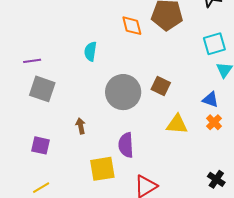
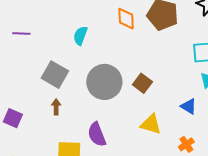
gray square: (42, 89) -> (55, 75), moved
orange cross: (214, 122) -> (186, 144), moved
purple semicircle: (126, 145) -> (97, 134), turned -30

